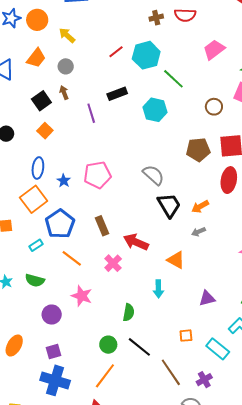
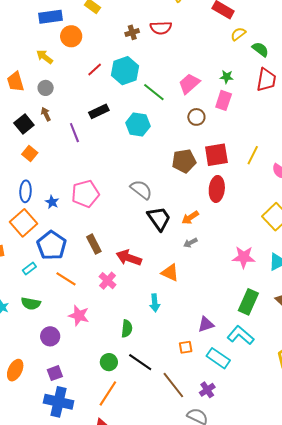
orange circle: (37, 20) -> (71, 36), moved
pink trapezoid: (214, 50) -> (189, 84), moved
orange trapezoid: (36, 58) -> (16, 82), turned 130
purple triangle: (207, 298) -> (206, 324), moved

